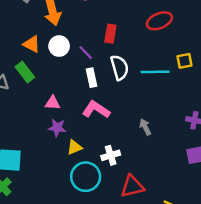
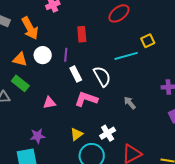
purple line: (86, 53) -> (66, 55), turned 64
white semicircle: (120, 68) -> (102, 76), moved
purple star: (57, 128) -> (38, 136), moved

